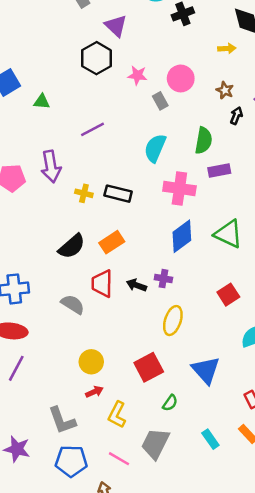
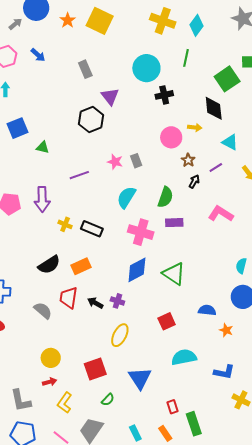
pink star: (137, 75) -> (115, 162), moved
pink circle: (181, 78) -> (171, 137), moved

